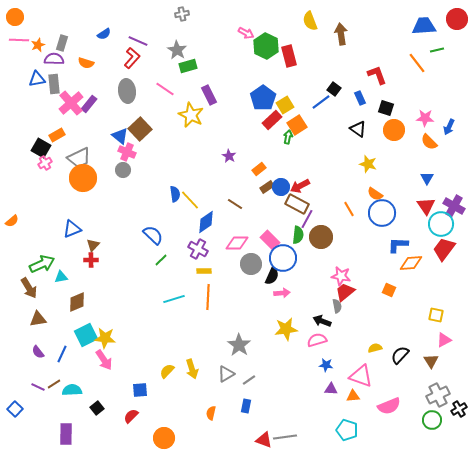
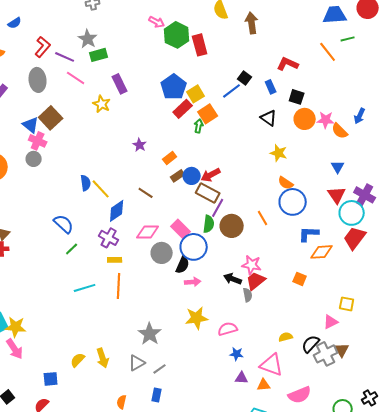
purple line: (138, 41) -> (65, 57), moved
red L-shape: (377, 75) -> (288, 64), turned -45
yellow star: (191, 115) -> (102, 104), size x0.7
pink star: (425, 118) -> (326, 120), moved
orange line: (349, 209) -> (263, 218), moved
black arrow: (322, 321) -> (233, 279), moved
pink triangle: (444, 340) -> (331, 322), moved
gray cross: (438, 395) -> (326, 354), moved

